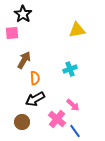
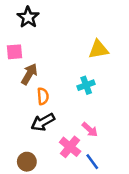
yellow triangle: (77, 30) -> (98, 49), moved
pink square: (12, 33) -> (15, 52), moved
brown circle: (22, 122) -> (27, 162), moved

